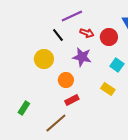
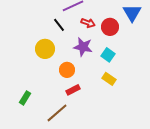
cyan square: (117, 65) -> (108, 55), moved

